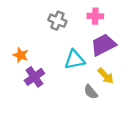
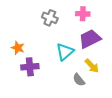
cyan triangle: (75, 60) -> (65, 52), turned -30
purple cross: (34, 77) -> (30, 67), turned 30

